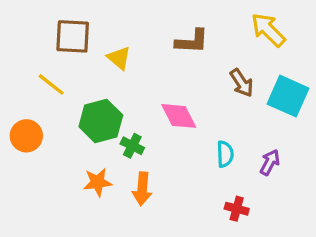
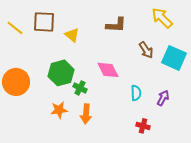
yellow line: (51, 84) -> (15, 28), moved
orange circle: (26, 136) -> (16, 82), size x1.4

